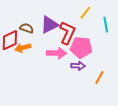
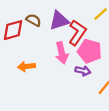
orange arrow: (23, 48) -> (26, 66), moved
pink arrow: (57, 53) -> (62, 53), turned 66

